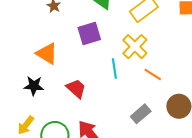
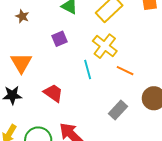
purple square: (89, 34) -> (59, 39), size x0.7
orange triangle: (47, 54) -> (21, 63), turned 35

